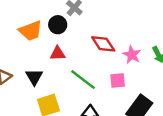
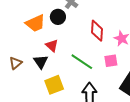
red diamond: (103, 44) -> (97, 31), turned 40
red triangle: (58, 53) -> (52, 46), moved, turned 48

